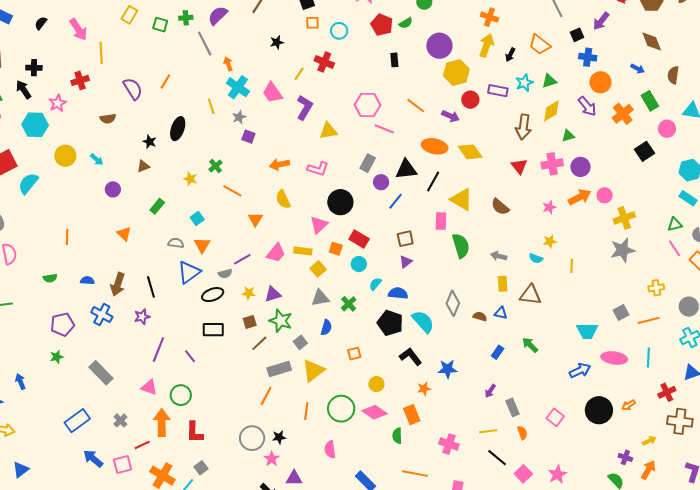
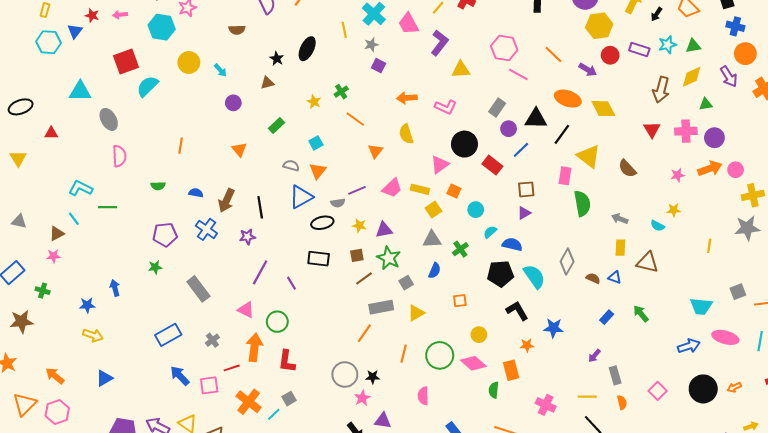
red rectangle: (359, 239) -> (492, 165), moved
yellow line: (572, 266) -> (709, 246), moved
black pentagon: (390, 323) -> (500, 274), turned -30
yellow triangle: (313, 371) -> (416, 313), size x0.7

